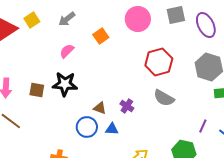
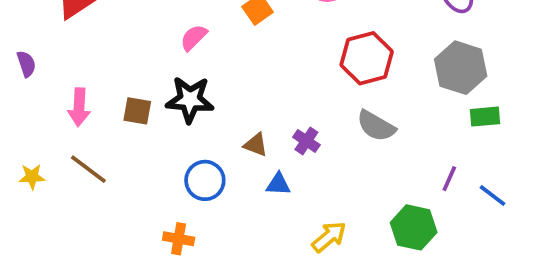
blue circle: (87, 127) -> (205, 180), moved

